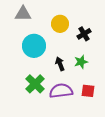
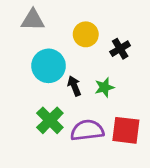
green star: (81, 62) -> (104, 87), moved
black arrow: (60, 64) -> (74, 86), moved
red square: (88, 91) -> (126, 130), size x1.5

